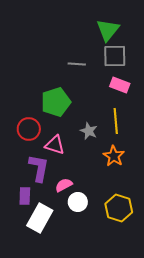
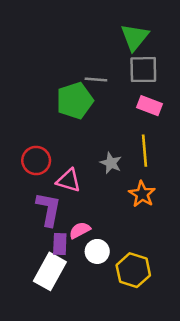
green pentagon: (56, 102) -> (75, 101), moved
purple rectangle: (25, 196) -> (60, 244), moved
yellow hexagon: (119, 208) -> (133, 270), moved

